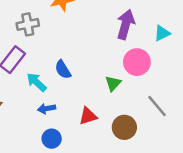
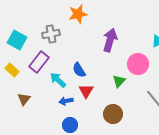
purple arrow: (126, 24) -> (110, 40), moved
red triangle: (88, 116) -> (86, 91), moved, turned -42
brown circle: (124, 127) -> (113, 114), moved

